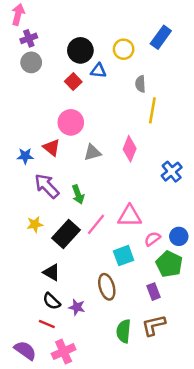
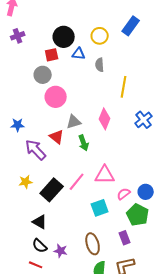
purple cross: (29, 38) -> (18, 36), moved
gray circle: (31, 62) -> (43, 75), moved
red square: (73, 82) -> (52, 55), moved, turned 32
gray semicircle: (140, 84) -> (100, 65), moved
red triangle: (52, 148) -> (57, 137), moved
blue cross: (172, 172) -> (144, 120), moved
green arrow: (78, 194) -> (84, 143), moved
brown ellipse: (107, 287) -> (93, 244), moved

